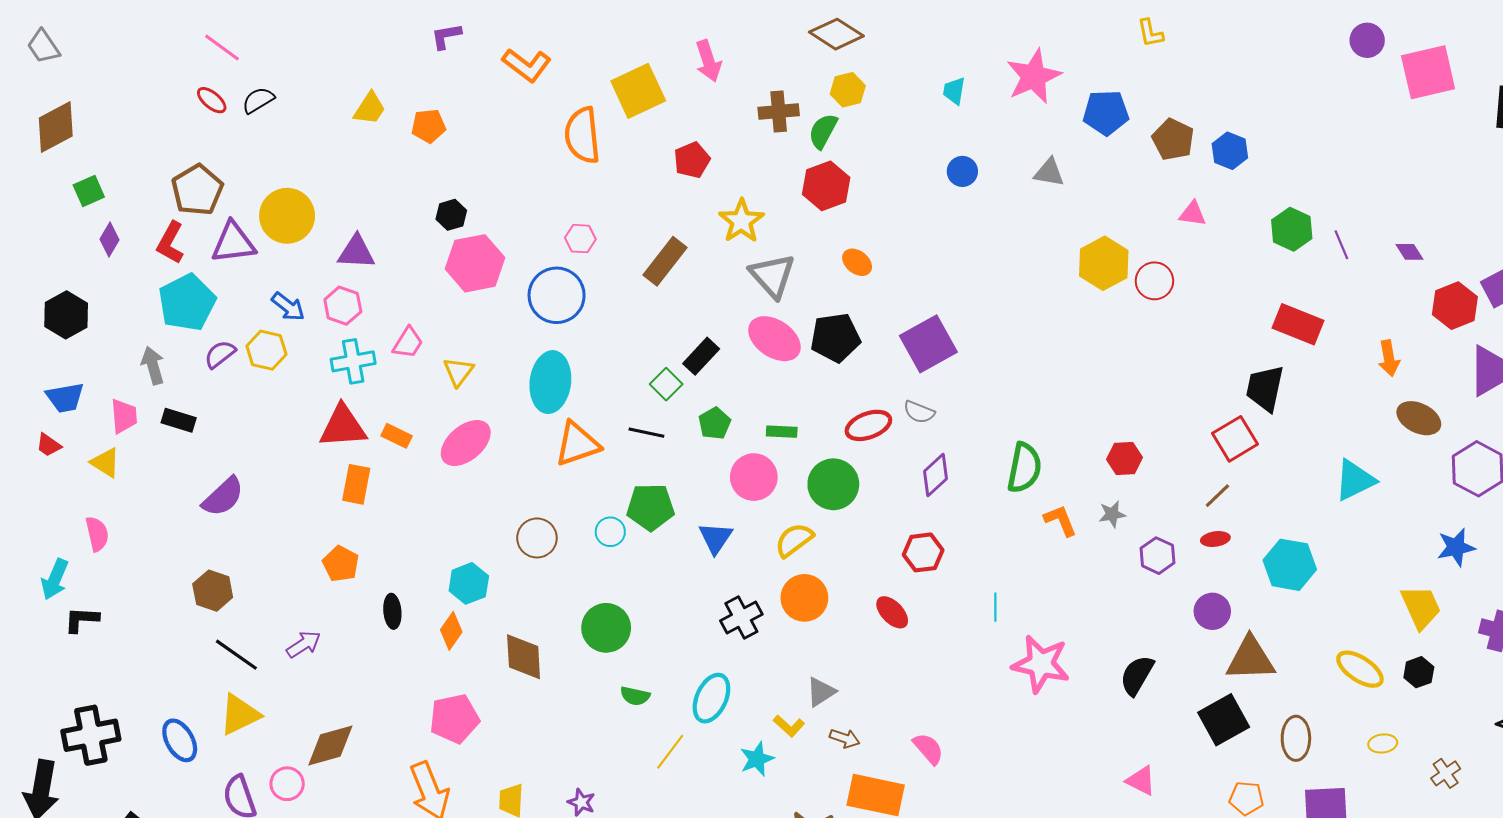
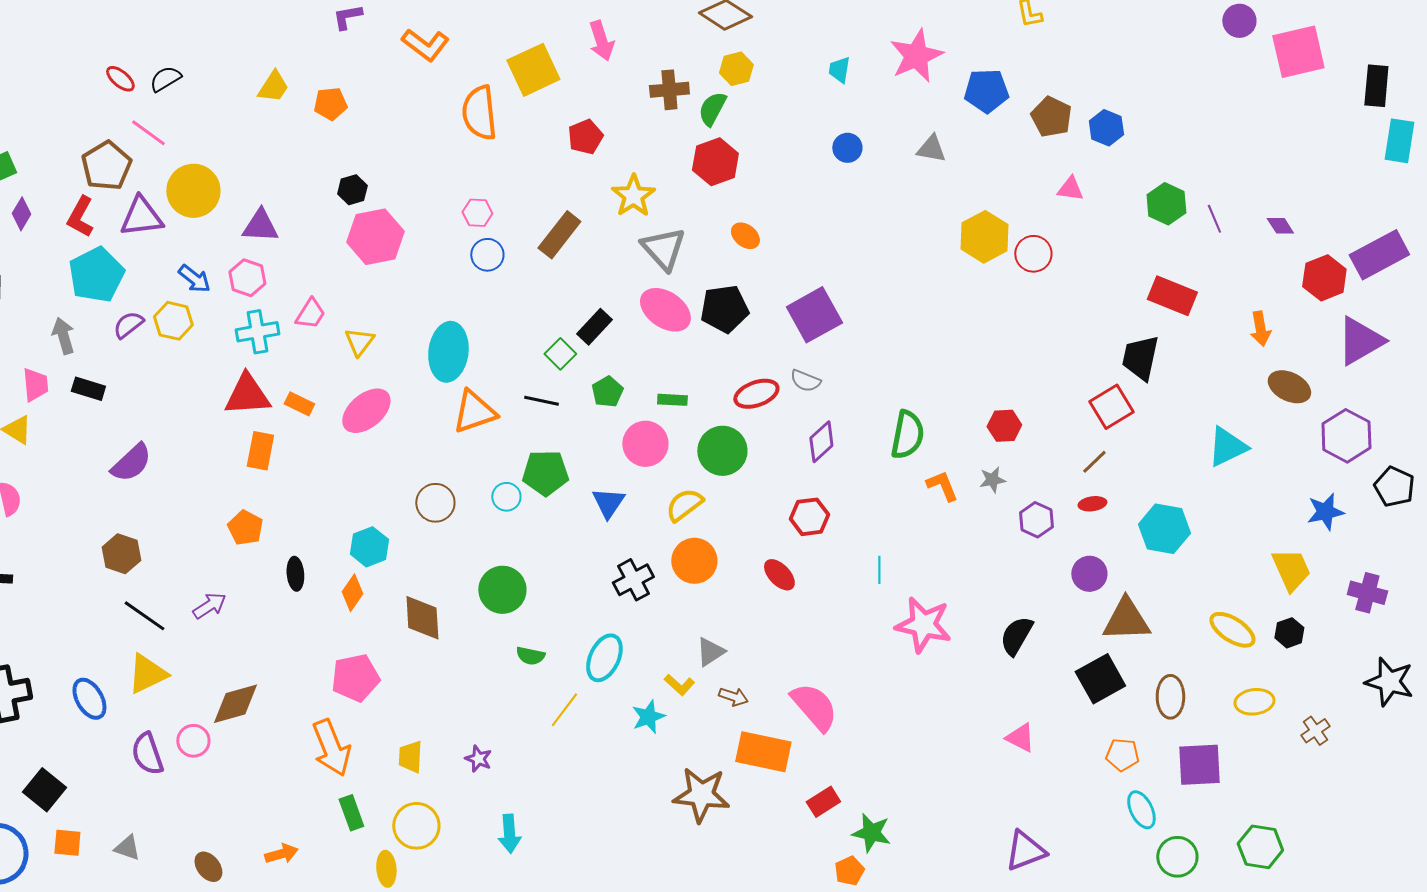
pink line: (222, 47) -> (148, 133), moved
blue circle: (557, 295) -> (487, 255), moved, size x0.6
yellow ellipse: (1383, 743) -> (1254, 702), size x1.4
pink semicircle: (928, 749) -> (814, 707), size x1.6

